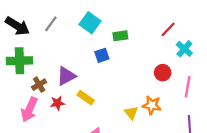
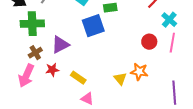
blue square: (102, 55) -> (93, 26), size x1.6
green cross: (20, 61) -> (32, 24), moved
pink line: (188, 87) -> (172, 43), moved
yellow rectangle: (86, 98) -> (78, 78), moved

